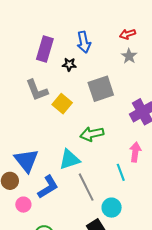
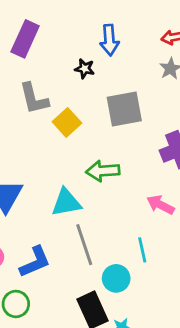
purple rectangle: (45, 49) -> (25, 39), moved
pink arrow: (135, 152) -> (160, 205), turned -78
cyan line: (121, 172) -> (142, 250), moved
blue L-shape: (48, 187) -> (35, 262), moved

